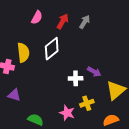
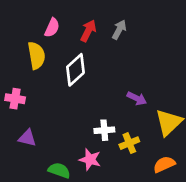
yellow semicircle: (23, 53) -> (36, 56), moved
white cross: (76, 78) -> (104, 130), moved
pink star: (67, 113) -> (90, 159), moved

